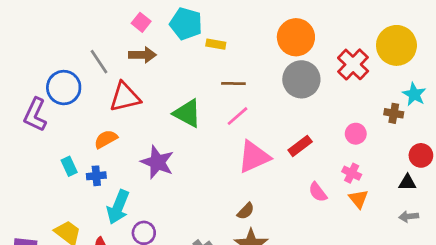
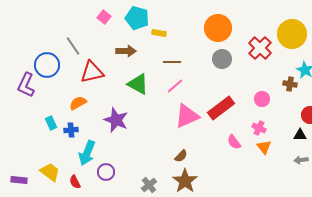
brown arrow: (142, 55) -> (126, 51), moved
gray circle: (301, 79) -> (222, 59), size x0.7
red rectangle: (300, 146) -> (221, 108), size x1.5

